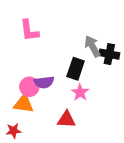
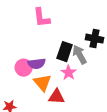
pink L-shape: (29, 30) -> (42, 18), moved
gray arrow: (92, 46) -> (80, 55), moved
orange triangle: (24, 104) -> (43, 83), moved, turned 42

